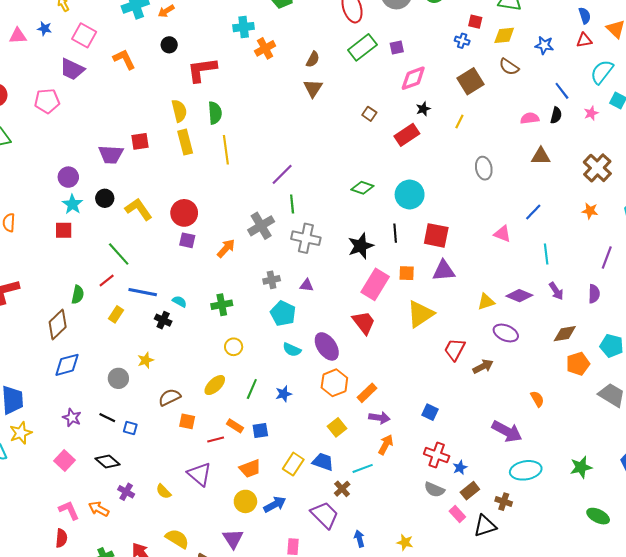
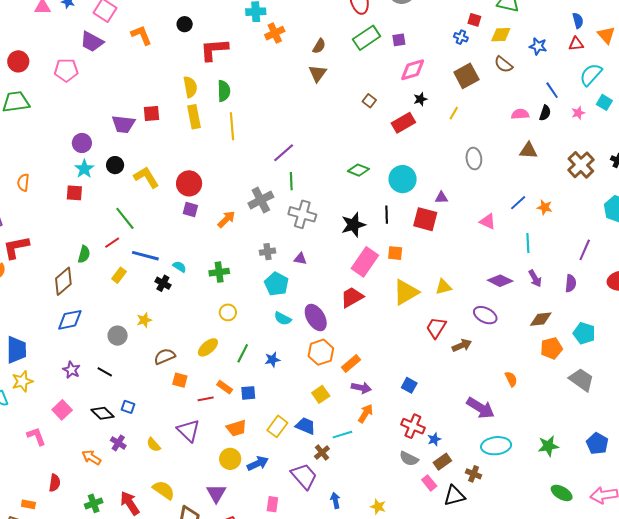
orange star: (590, 211) -> (545, 207), moved
purple triangle: (444, 271) -> (441, 198), moved, size x0.6
yellow triangle: (486, 302) -> (443, 287), moved
red trapezoid: (364, 323) -> (352, 297), turned -85
blue square: (130, 428) -> (128, 407), moved
pink L-shape: (69, 510) -> (36, 436), moved

